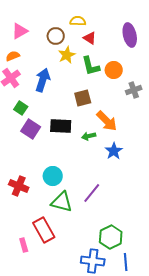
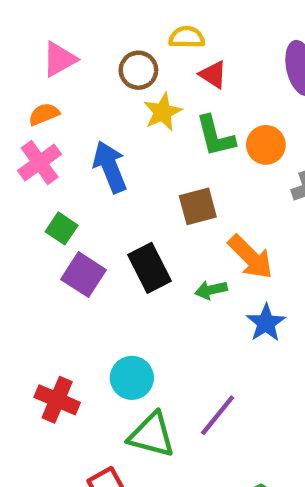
blue arrow: (43, 80) -> (110, 167), turned -40
black rectangle: (61, 126) -> (149, 268), turned 60

